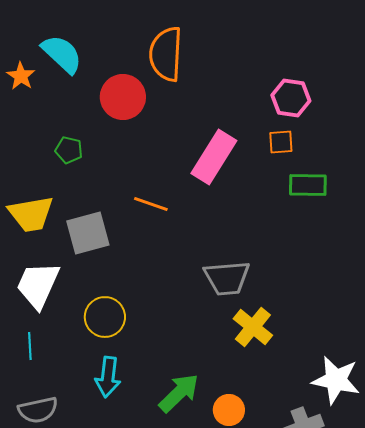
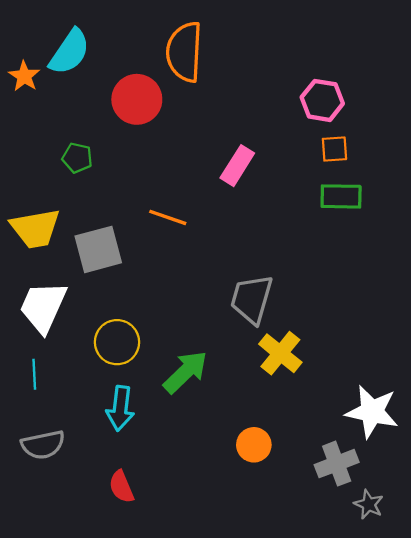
cyan semicircle: (62, 54) -> (70, 52), turned 81
orange square: (281, 142) -> (334, 149), moved
pink rectangle: (214, 157) -> (237, 166), size x0.7
gray trapezoid: (227, 278) -> (252, 299), turned 111
green arrow: (179, 393) -> (185, 372), moved

